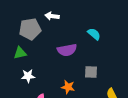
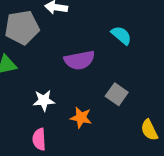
gray square: (91, 72) -> (117, 94), turned 32
white star: (28, 76) -> (44, 100), moved

